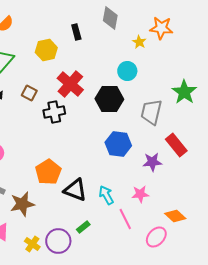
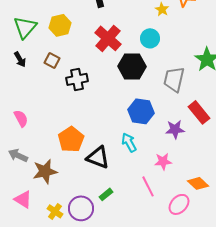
yellow hexagon: (46, 50) -> (60, 25), moved
red cross: (70, 84) -> (108, 38), moved
cyan arrow: (106, 195) -> (129, 142), moved

